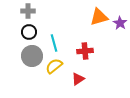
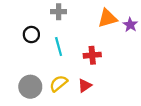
gray cross: (28, 11) -> (59, 12), moved
gray circle: (32, 56) -> (30, 87), moved
yellow semicircle: (54, 66) -> (59, 83), moved

